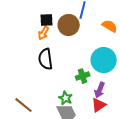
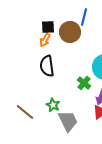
green cross: (83, 76) -> (84, 83), turned -32
green star: (66, 98) -> (53, 105), moved

